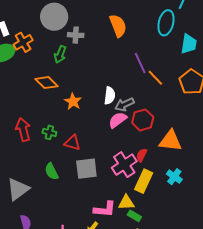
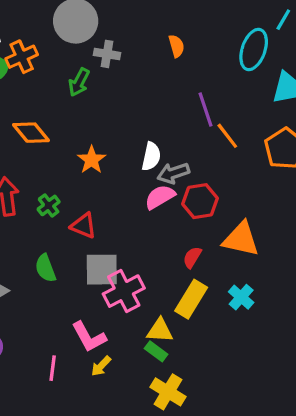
orange semicircle: (118, 26) -> (176, 46), size x0.6
orange diamond: (46, 83) -> (31, 133), moved
green cross: (49, 132) -> (49, 205), turned 32
pink cross: (124, 165) -> (124, 291), moved
pink L-shape: (105, 209) -> (89, 337), moved, turned 50
green rectangle: (134, 216) -> (156, 351), moved

